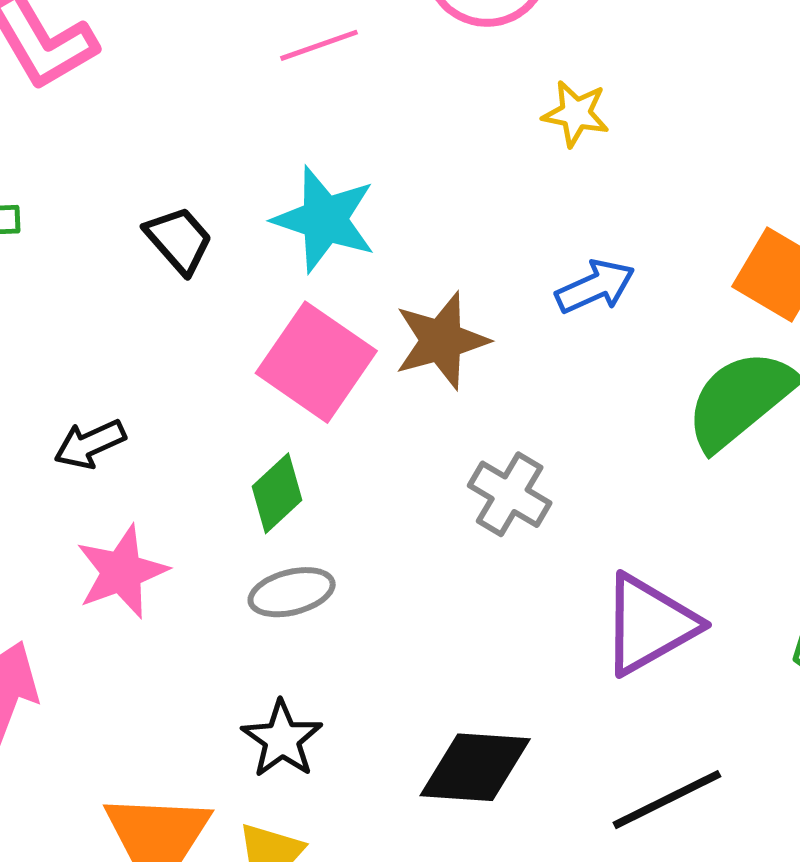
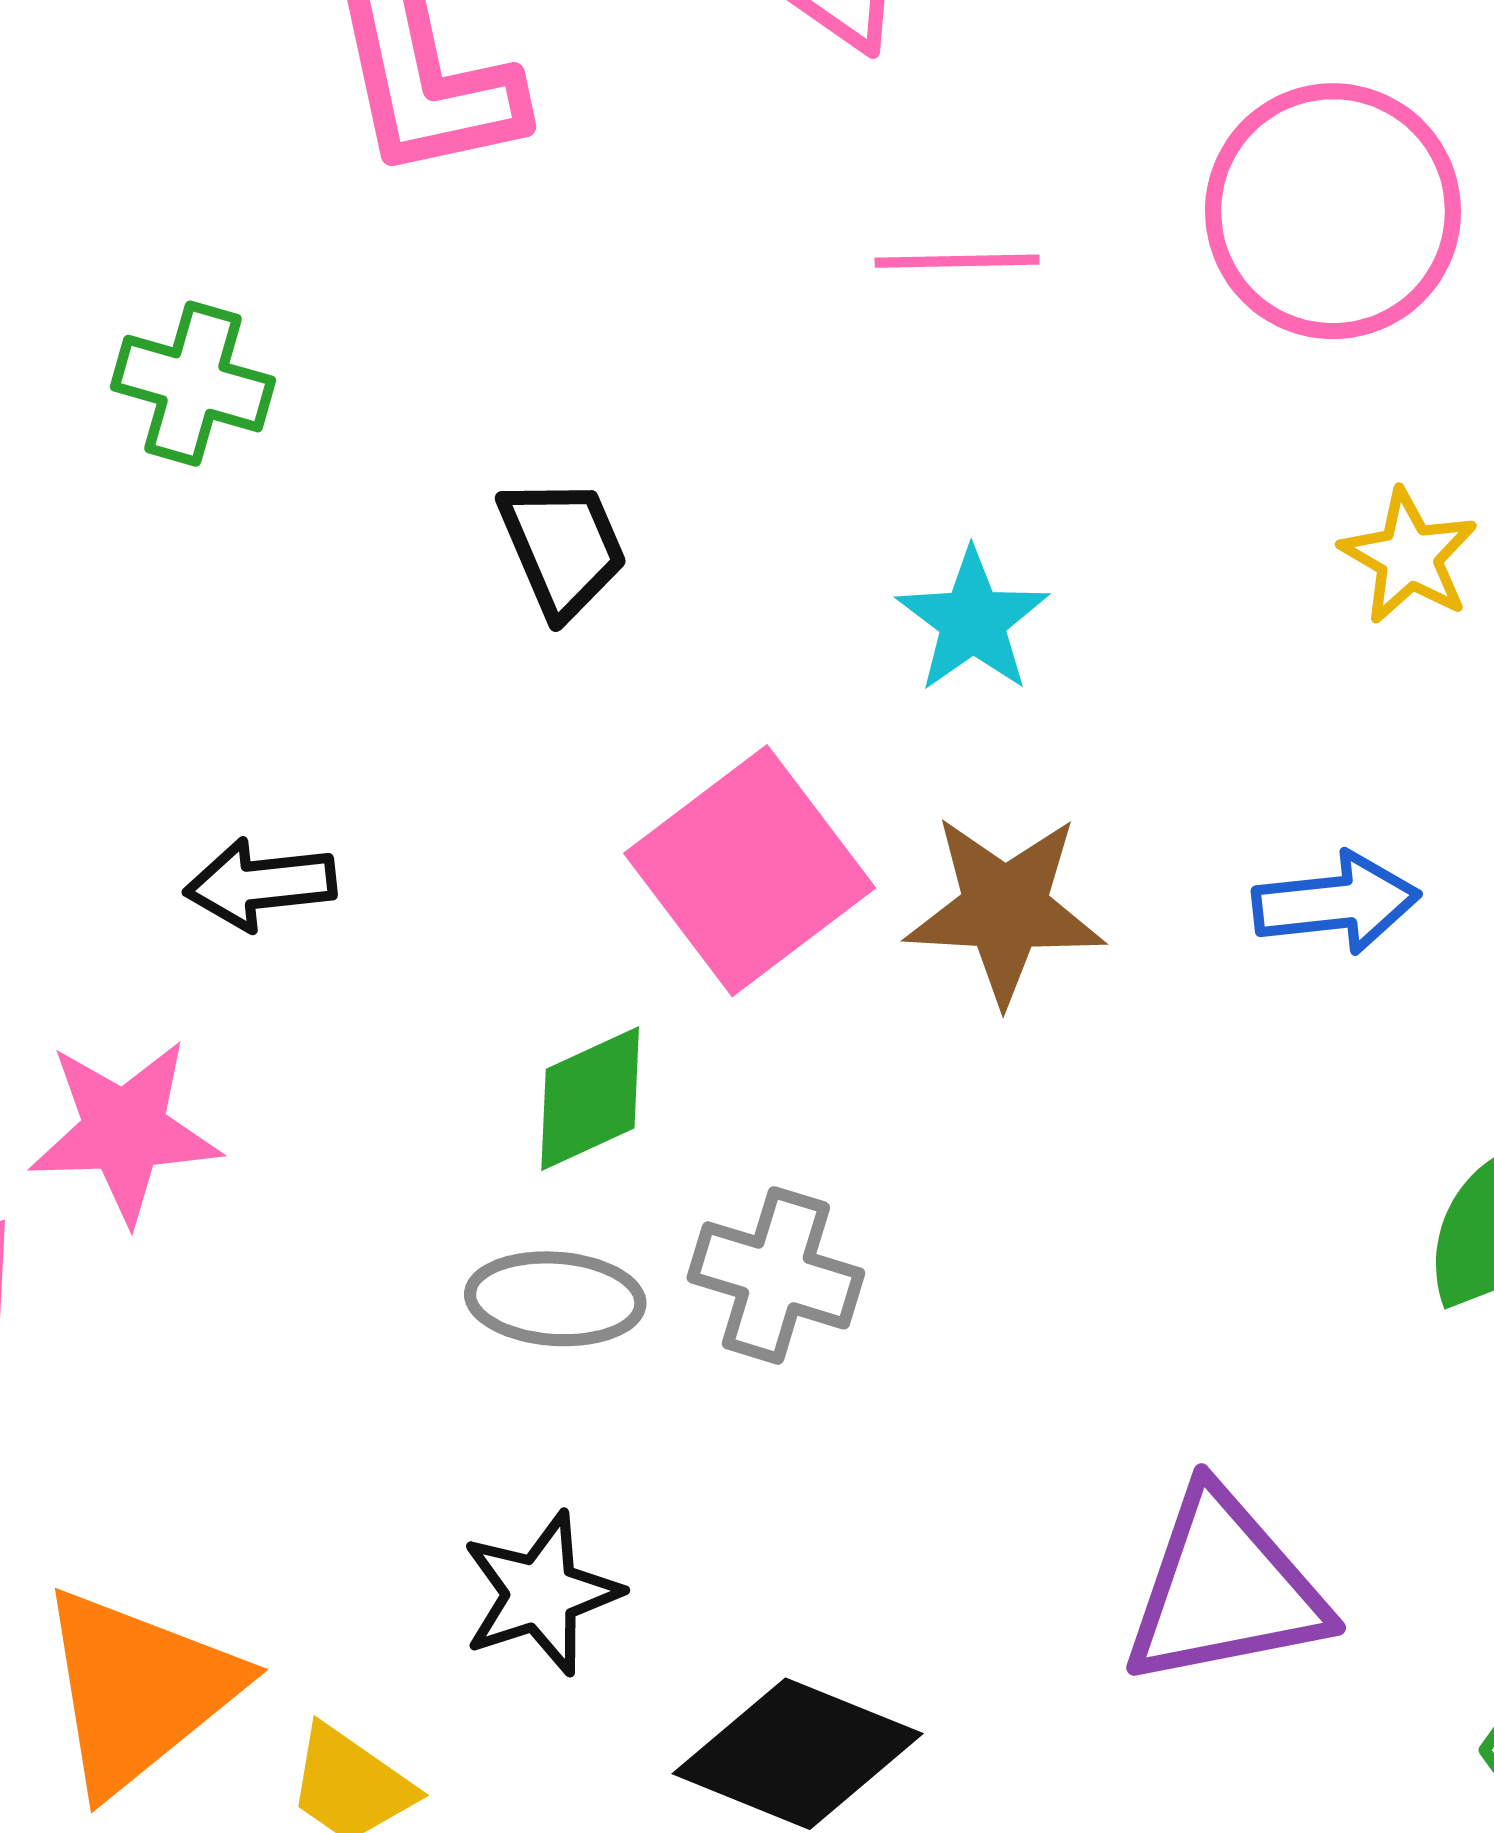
cyan star: (324, 219) -> (973, 621), moved, size x0.7
gray cross: (510, 494) -> (776, 1275), moved, turned -32
pink star: (122, 572) -> (124, 1131), moved
black star: (282, 739) -> (541, 1593), moved

